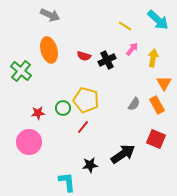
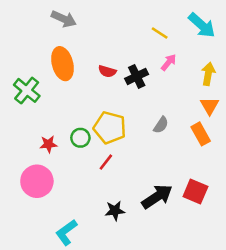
yellow arrow: (153, 58) -> (208, 74), moved
gray semicircle: (134, 104) -> (161, 125), moved
red square: (156, 139) -> (195, 191), moved
cyan L-shape: (67, 182) -> (66, 232), moved, turned -120

